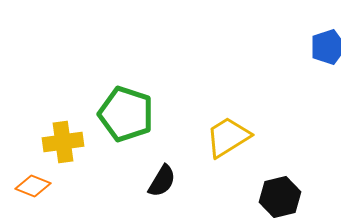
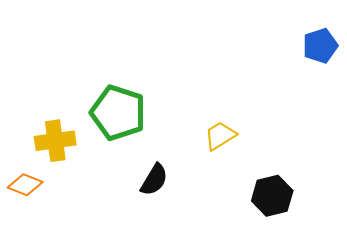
yellow trapezoid: (228, 137) -> (220, 136), size x0.7

